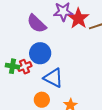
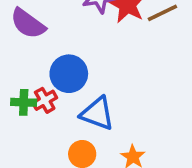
purple semicircle: (37, 24) -> (28, 24), moved

